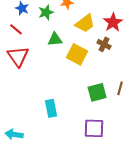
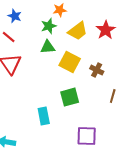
green star: (46, 12) -> (49, 26), moved
brown cross: (104, 44) -> (97, 70), moved
green square: (97, 92) -> (70, 97), moved

